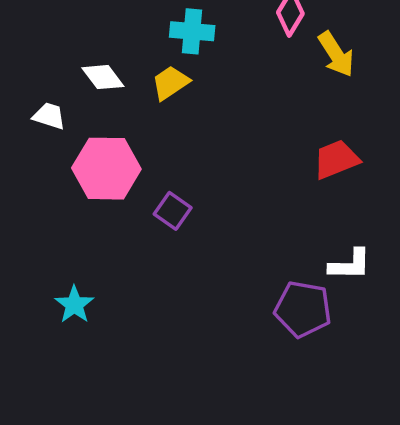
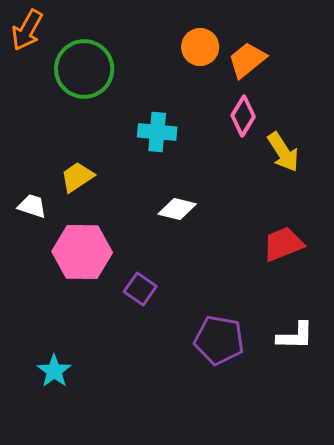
white diamond: (103, 77) -> (177, 209), moved, turned -39
yellow trapezoid: (170, 83) -> (77, 177), moved
purple pentagon: (303, 309) -> (219, 340), moved

